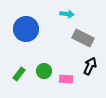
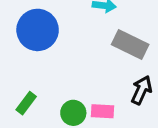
green circle: (44, 71) -> (73, 113), moved

